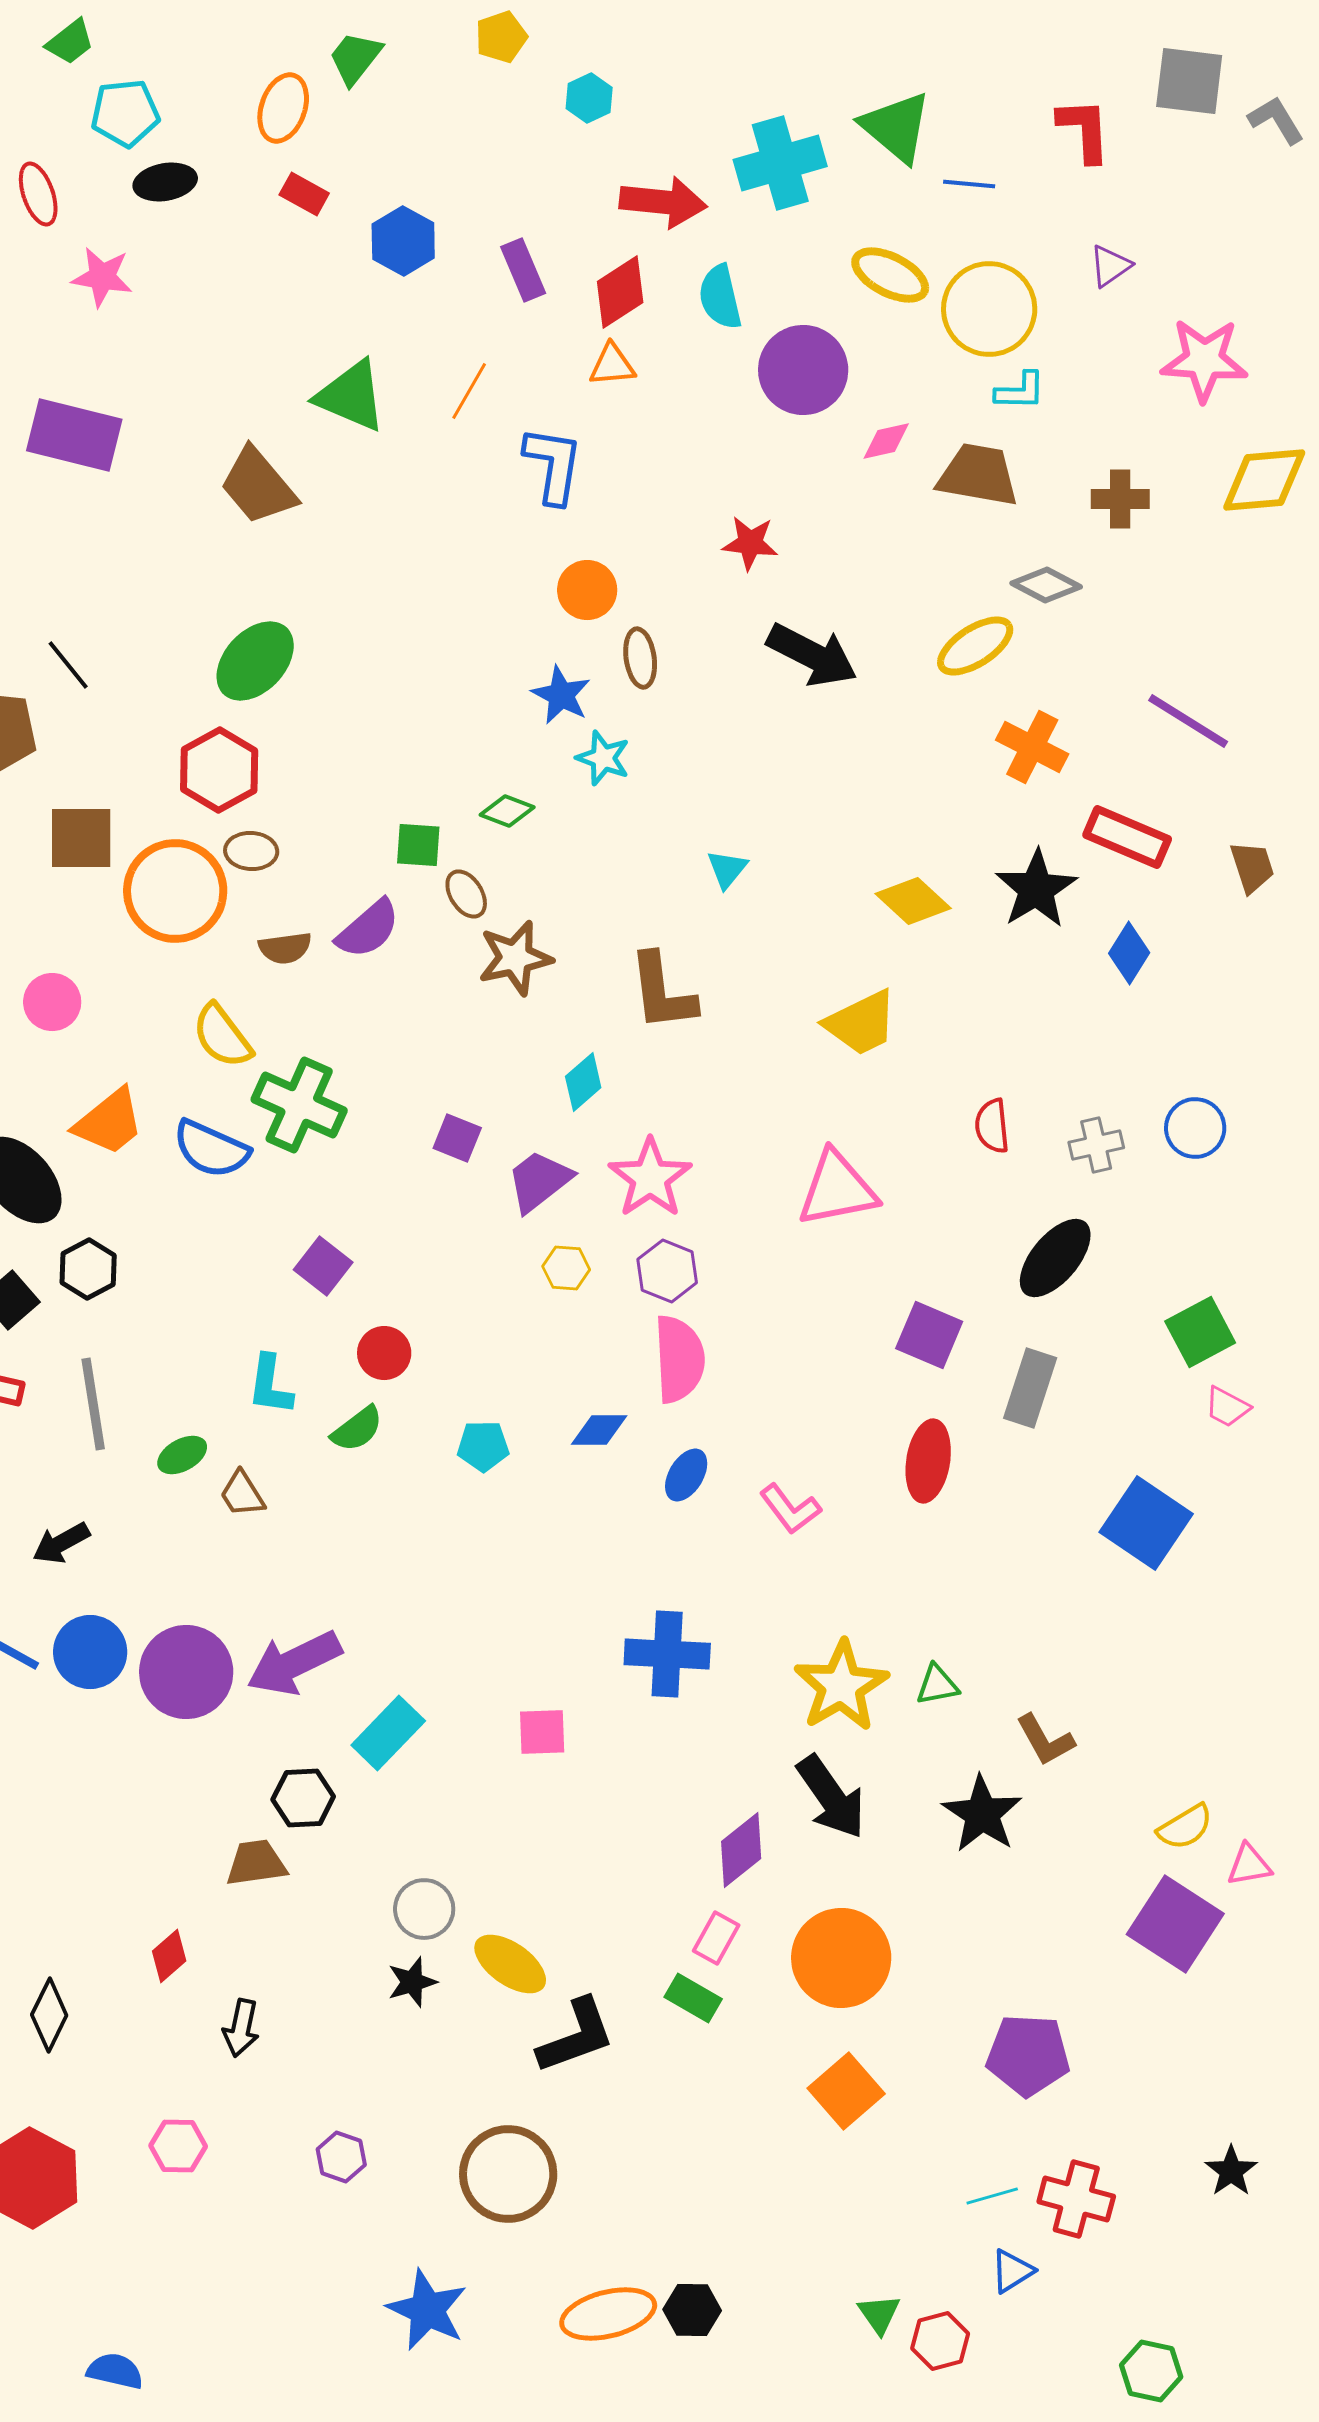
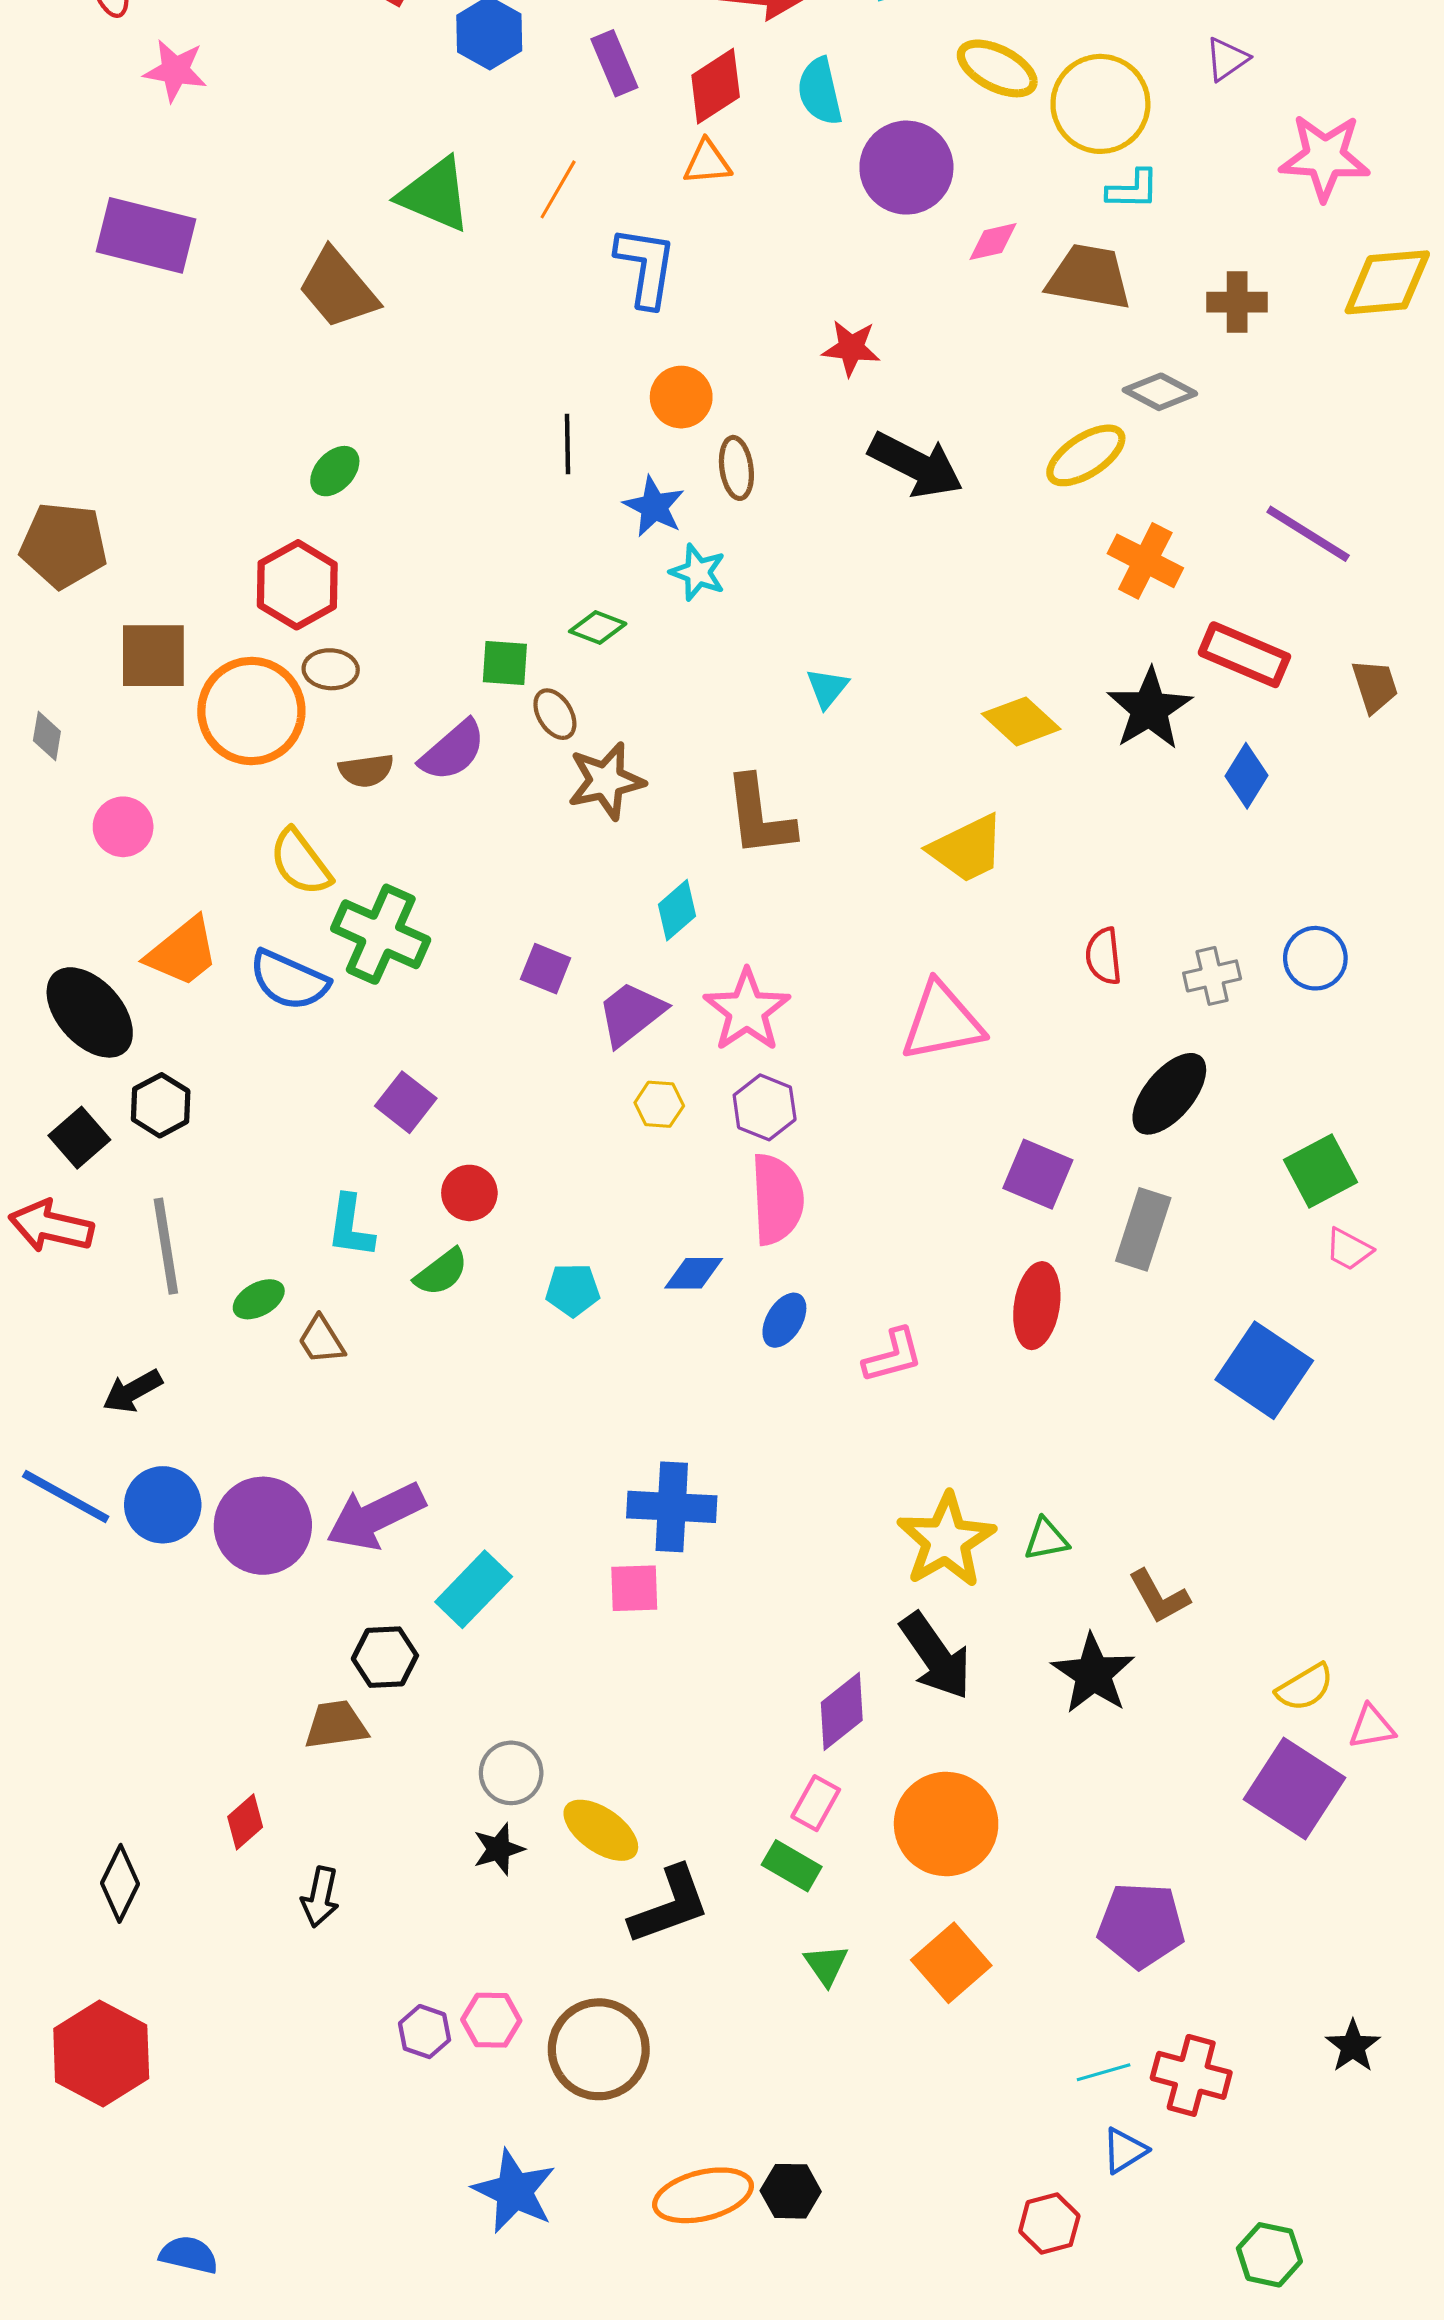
green ellipse: (255, 661) -> (335, 471), size x0.6
black line: (68, 665) -> (567, 444), moved, turned 38
pink L-shape: (790, 1509) -> (893, 1356), turned -68
blue cross: (667, 1654) -> (672, 1507), moved
pink hexagon: (178, 2146) -> (491, 2020), moved
green triangle: (879, 2314) -> (826, 1965), moved

